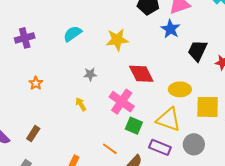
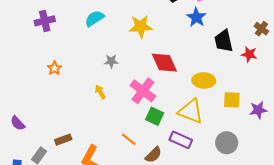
black trapezoid: (198, 51) -> (224, 41), turned -40
yellow square: (208, 107) -> (232, 100), size x0.7
brown rectangle: (33, 134) -> (63, 140), moved, turned 35
gray circle: (194, 144) -> (227, 143), moved

